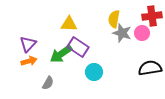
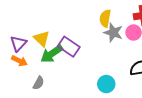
yellow triangle: (69, 24) -> (42, 39), moved, turned 42
orange arrow: (29, 61) -> (19, 61), turned 42
cyan circle: (94, 72) -> (106, 84), moved

